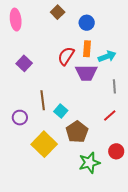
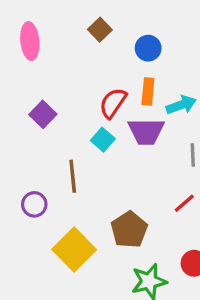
cyan square: (61, 111) -> (103, 140), moved

